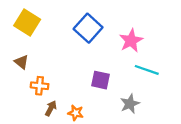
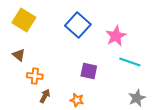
gray star: (130, 104) -> (137, 98), moved
orange star: (76, 113) -> (77, 100), moved

